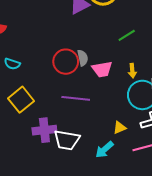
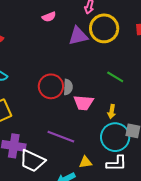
green line: (127, 35) -> (115, 77), turned 48
purple line: (76, 98) -> (61, 137), moved

